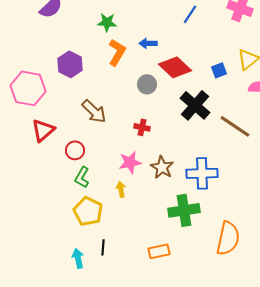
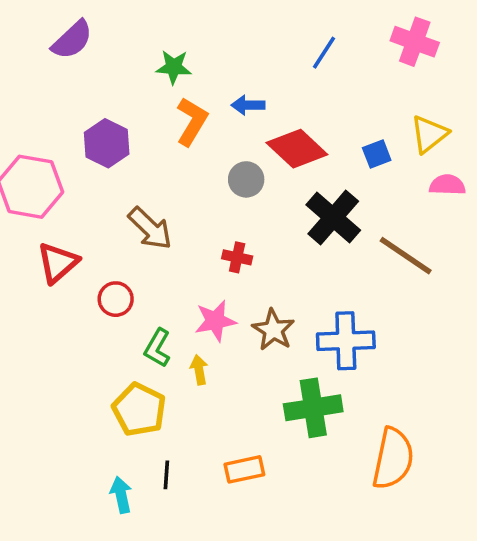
green L-shape: (82, 177) -> (157, 348), moved
orange rectangle: (159, 251) -> (244, 469), moved

